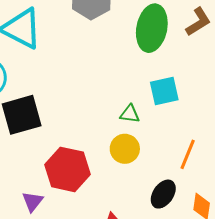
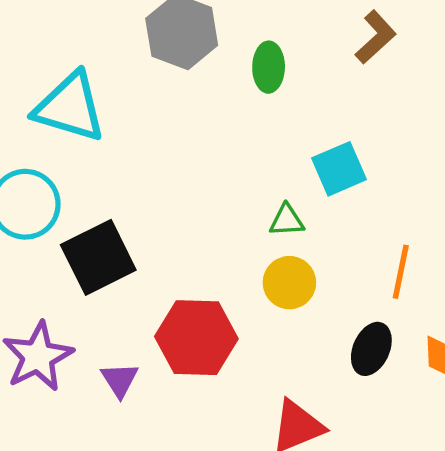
green ellipse: (152, 28) -> (269, 67), moved, size x0.6
purple triangle: (33, 202) -> (120, 380), moved

